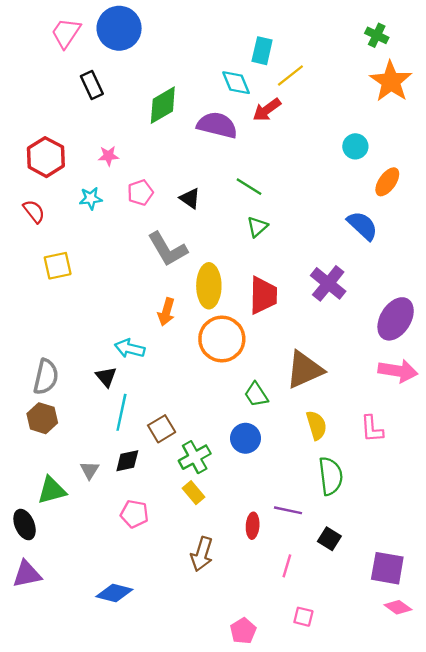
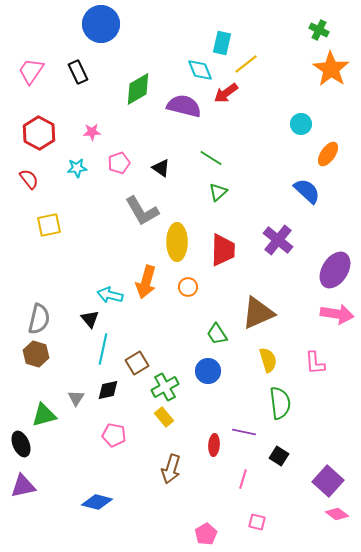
pink trapezoid: (66, 33) -> (31, 71), moved
orange arrow: (166, 312) -> (146, 282), moved, size x1.4
orange circle: (222, 339) -> (188, 287), size x0.5
purple square: (387, 568) -> (328, 481), turned 32

